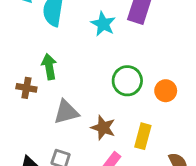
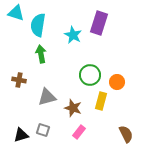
green arrow: (49, 67) -> (41, 54), moved
yellow rectangle: (143, 136) -> (101, 101), moved

